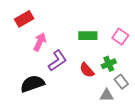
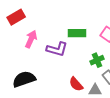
purple L-shape: (58, 61) -> (57, 49), moved, turned 50
red semicircle: (87, 70) -> (76, 84), moved

